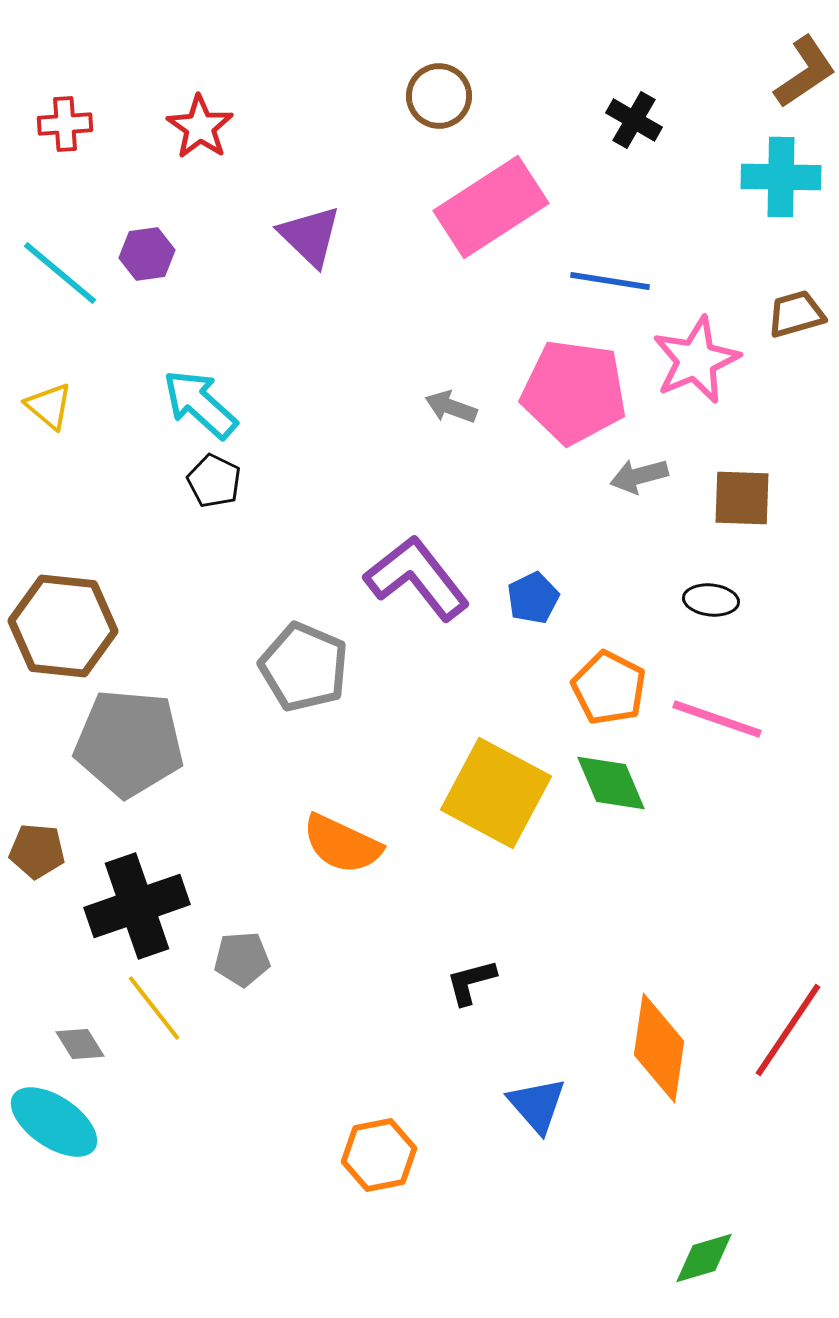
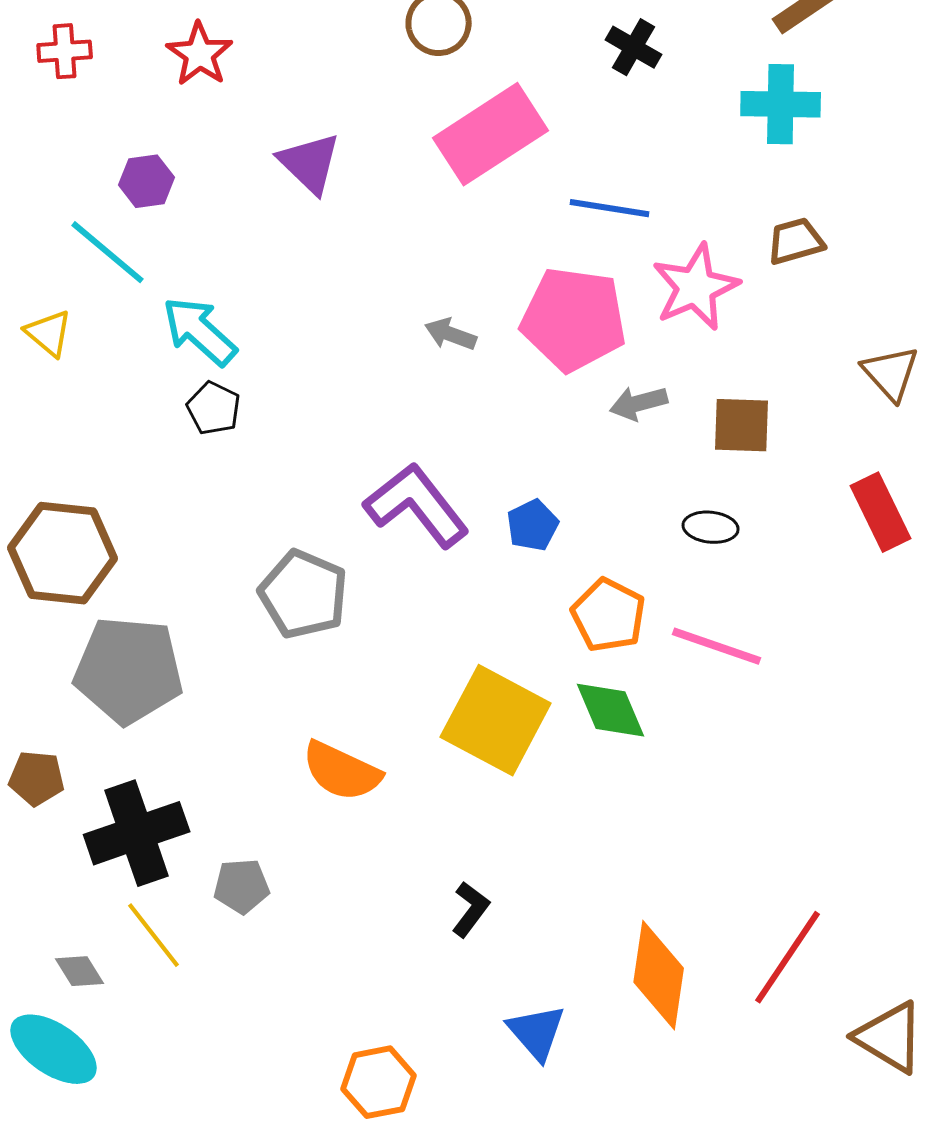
cyan line: (60, 273) -> (108, 252), moved
black L-shape: (471, 982) -> (471, 909), turned 142

